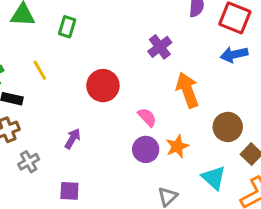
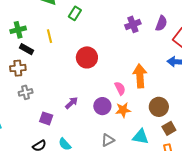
purple cross: (160, 47) -> (133, 24), moved
pink semicircle: (147, 117) -> (120, 88), moved
purple arrow: (73, 139) -> (72, 103), moved
cyan triangle: (214, 178) -> (141, 137), turned -48

